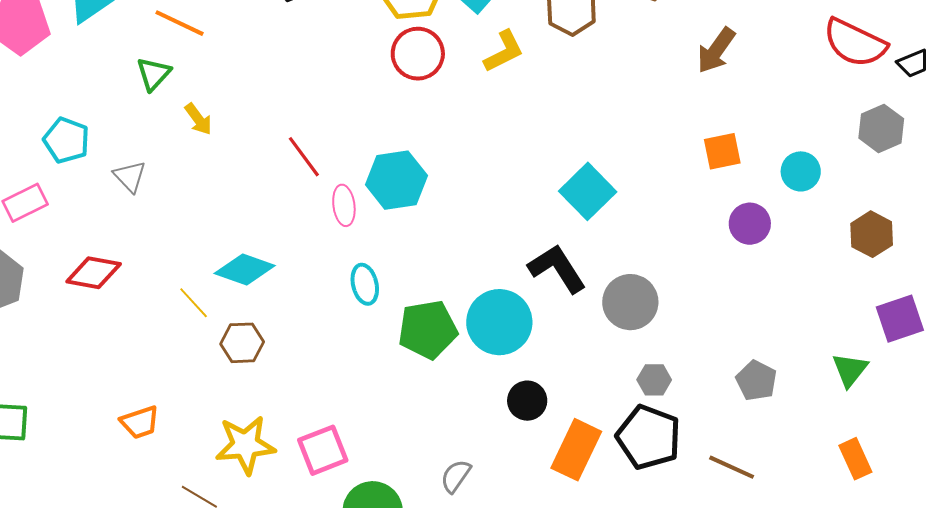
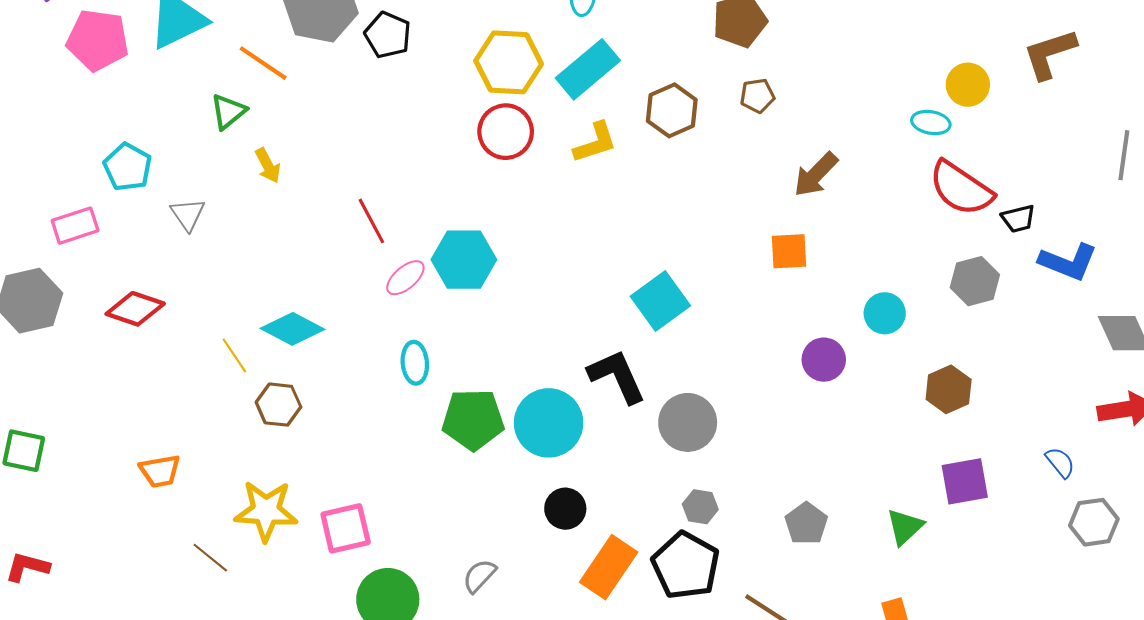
orange square: (722, 151) -> (789, 251), moved
pink ellipse: (344, 205) -> (405, 278), turned 48

